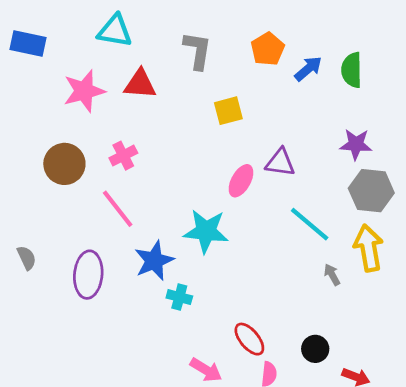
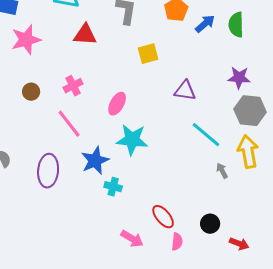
pink star: (84, 91) -> (26, 40), moved
brown circle: (64, 164) -> (31, 92), size x0.6
pink ellipse: (241, 181) -> (117, 104), moved

